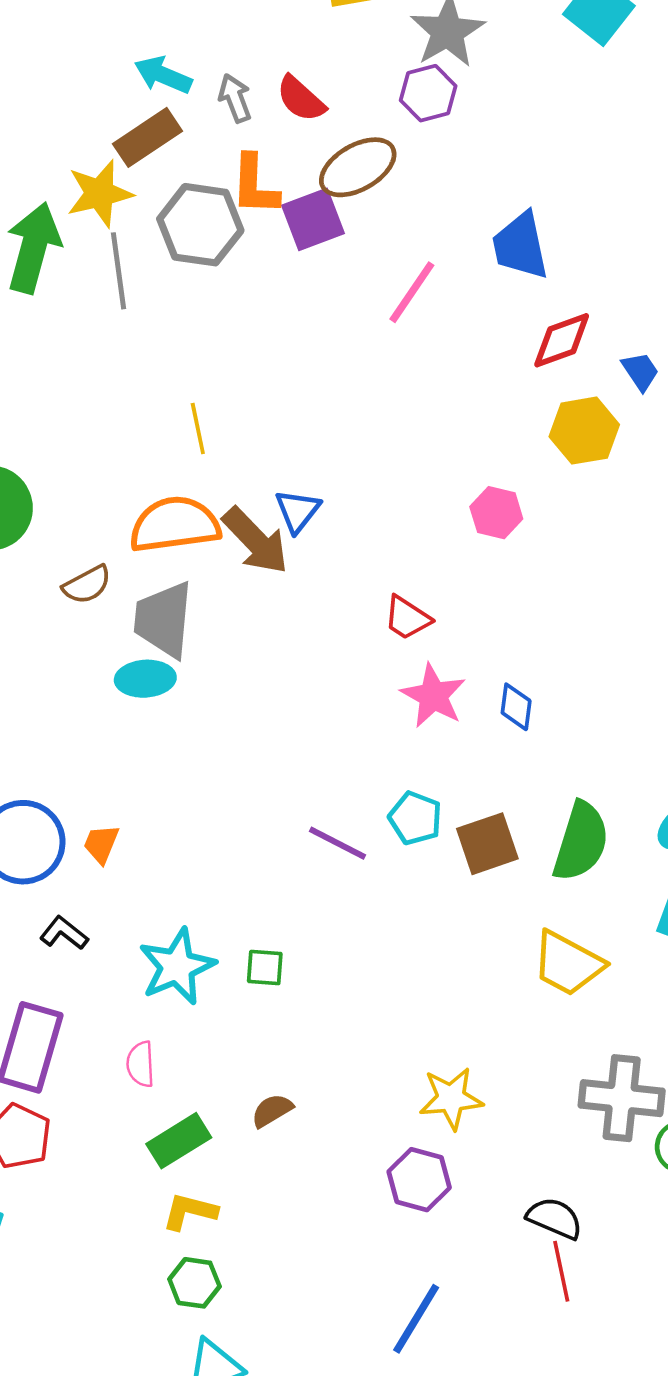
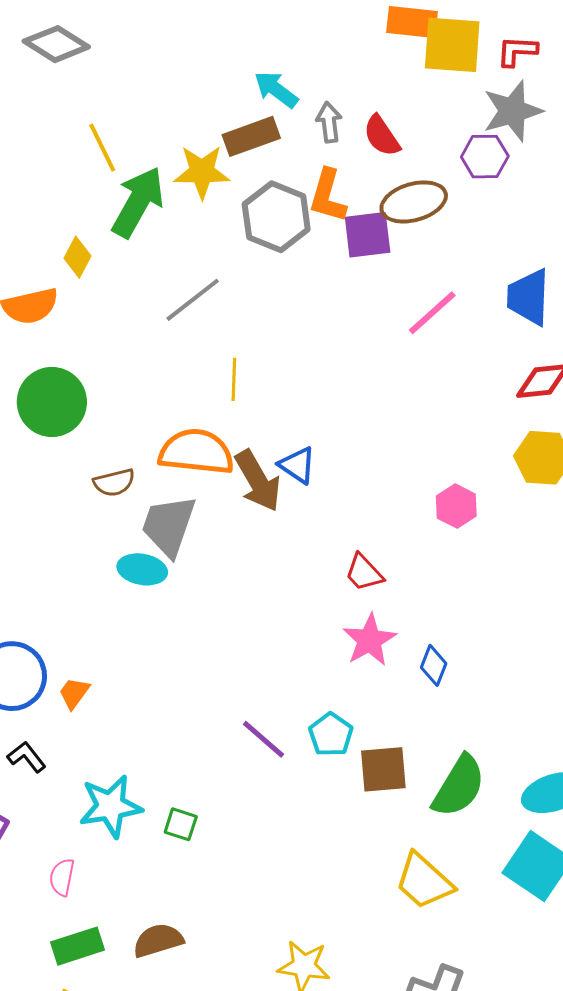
gray line: (118, 271) -> (193, 300), moved, turned 46
blue triangle: (298, 511) -> (297, 465), turned -48
brown semicircle: (272, 1110) -> (158, 940), size x1.4

